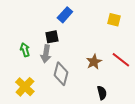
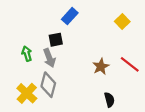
yellow square: (114, 20) -> (122, 21), turned 32
gray arrow: (46, 54) -> (49, 58), turned -30
gray diamond: (61, 74) -> (48, 85), moved

